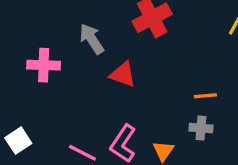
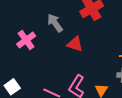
pink cross: (44, 65) -> (26, 40), turned -36

